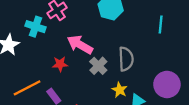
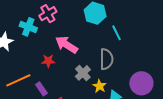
cyan line: (161, 25) -> (117, 33), moved, turned -35
gray cross: (98, 66) -> (83, 73), moved

